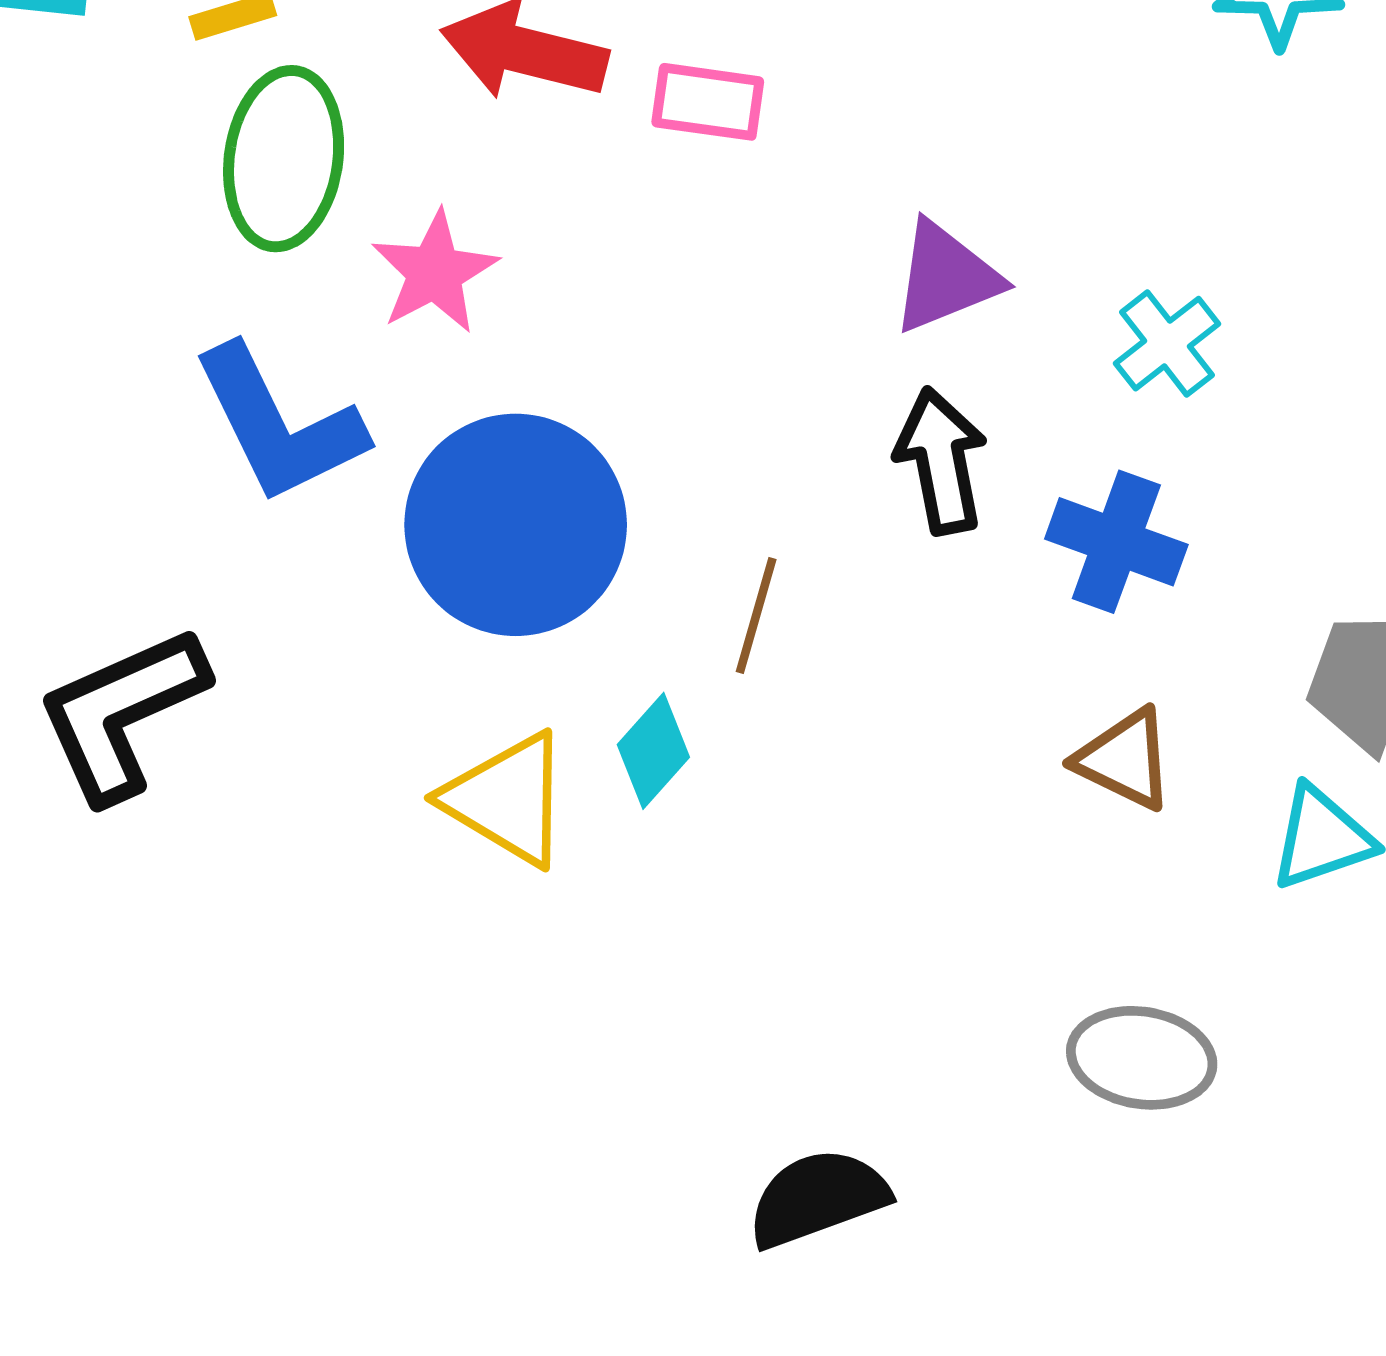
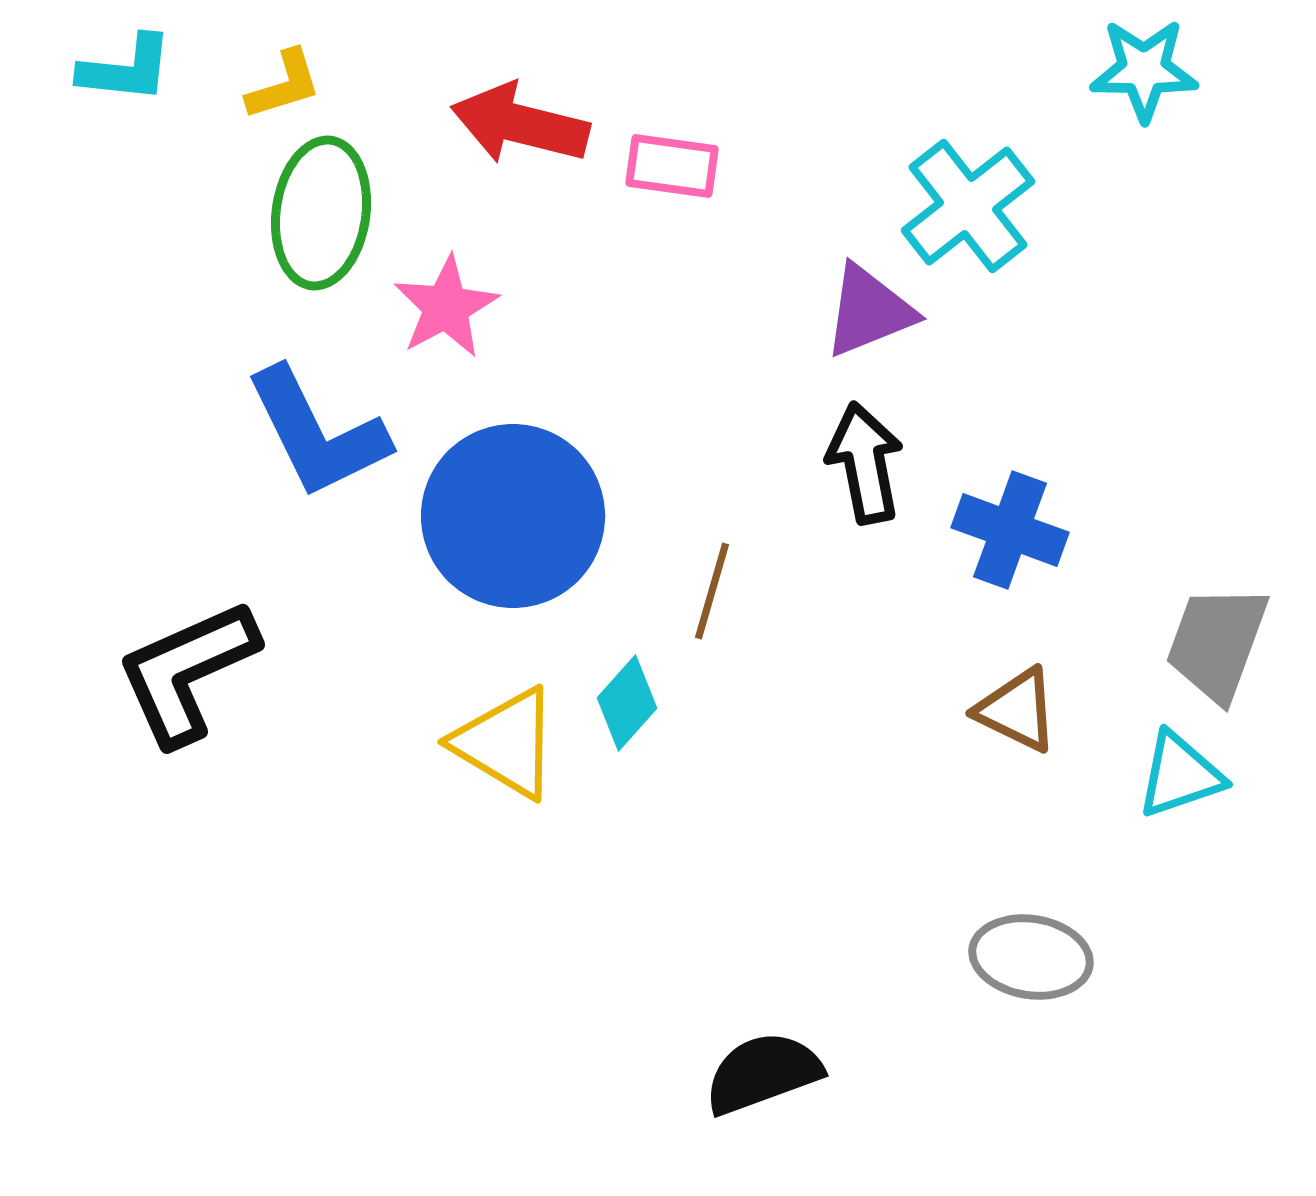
cyan cross: (1167, 344) -> (968, 206), moved, size x1.5

